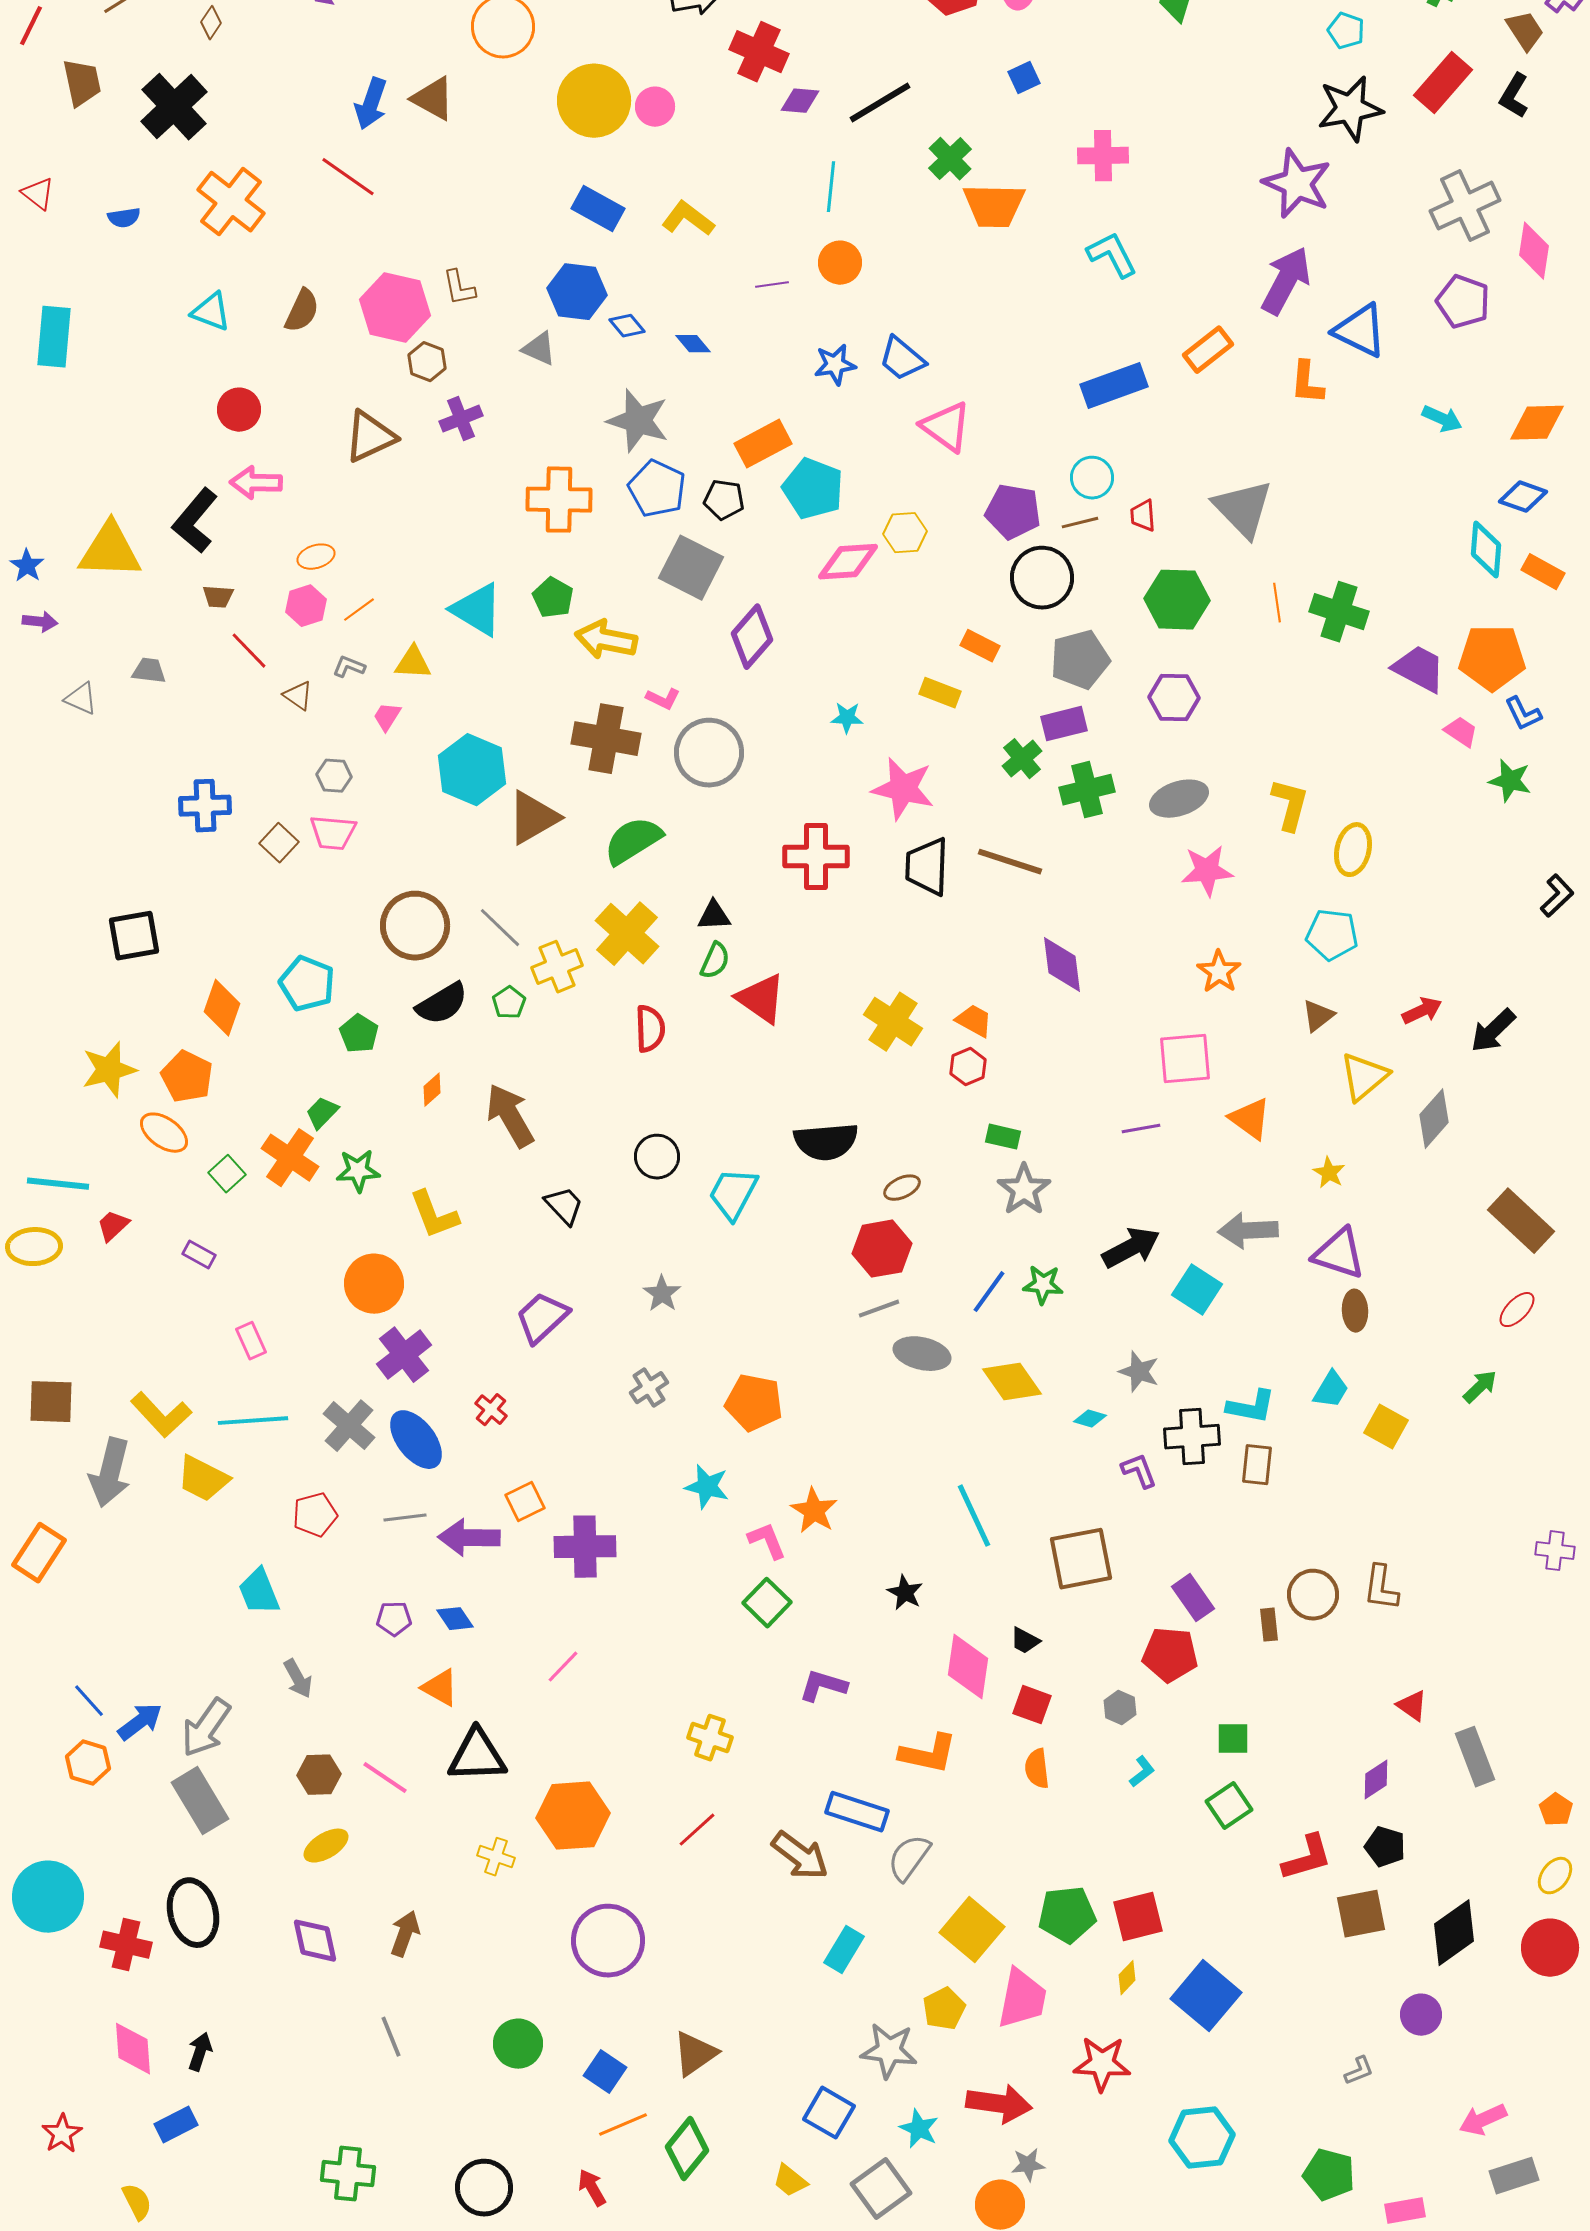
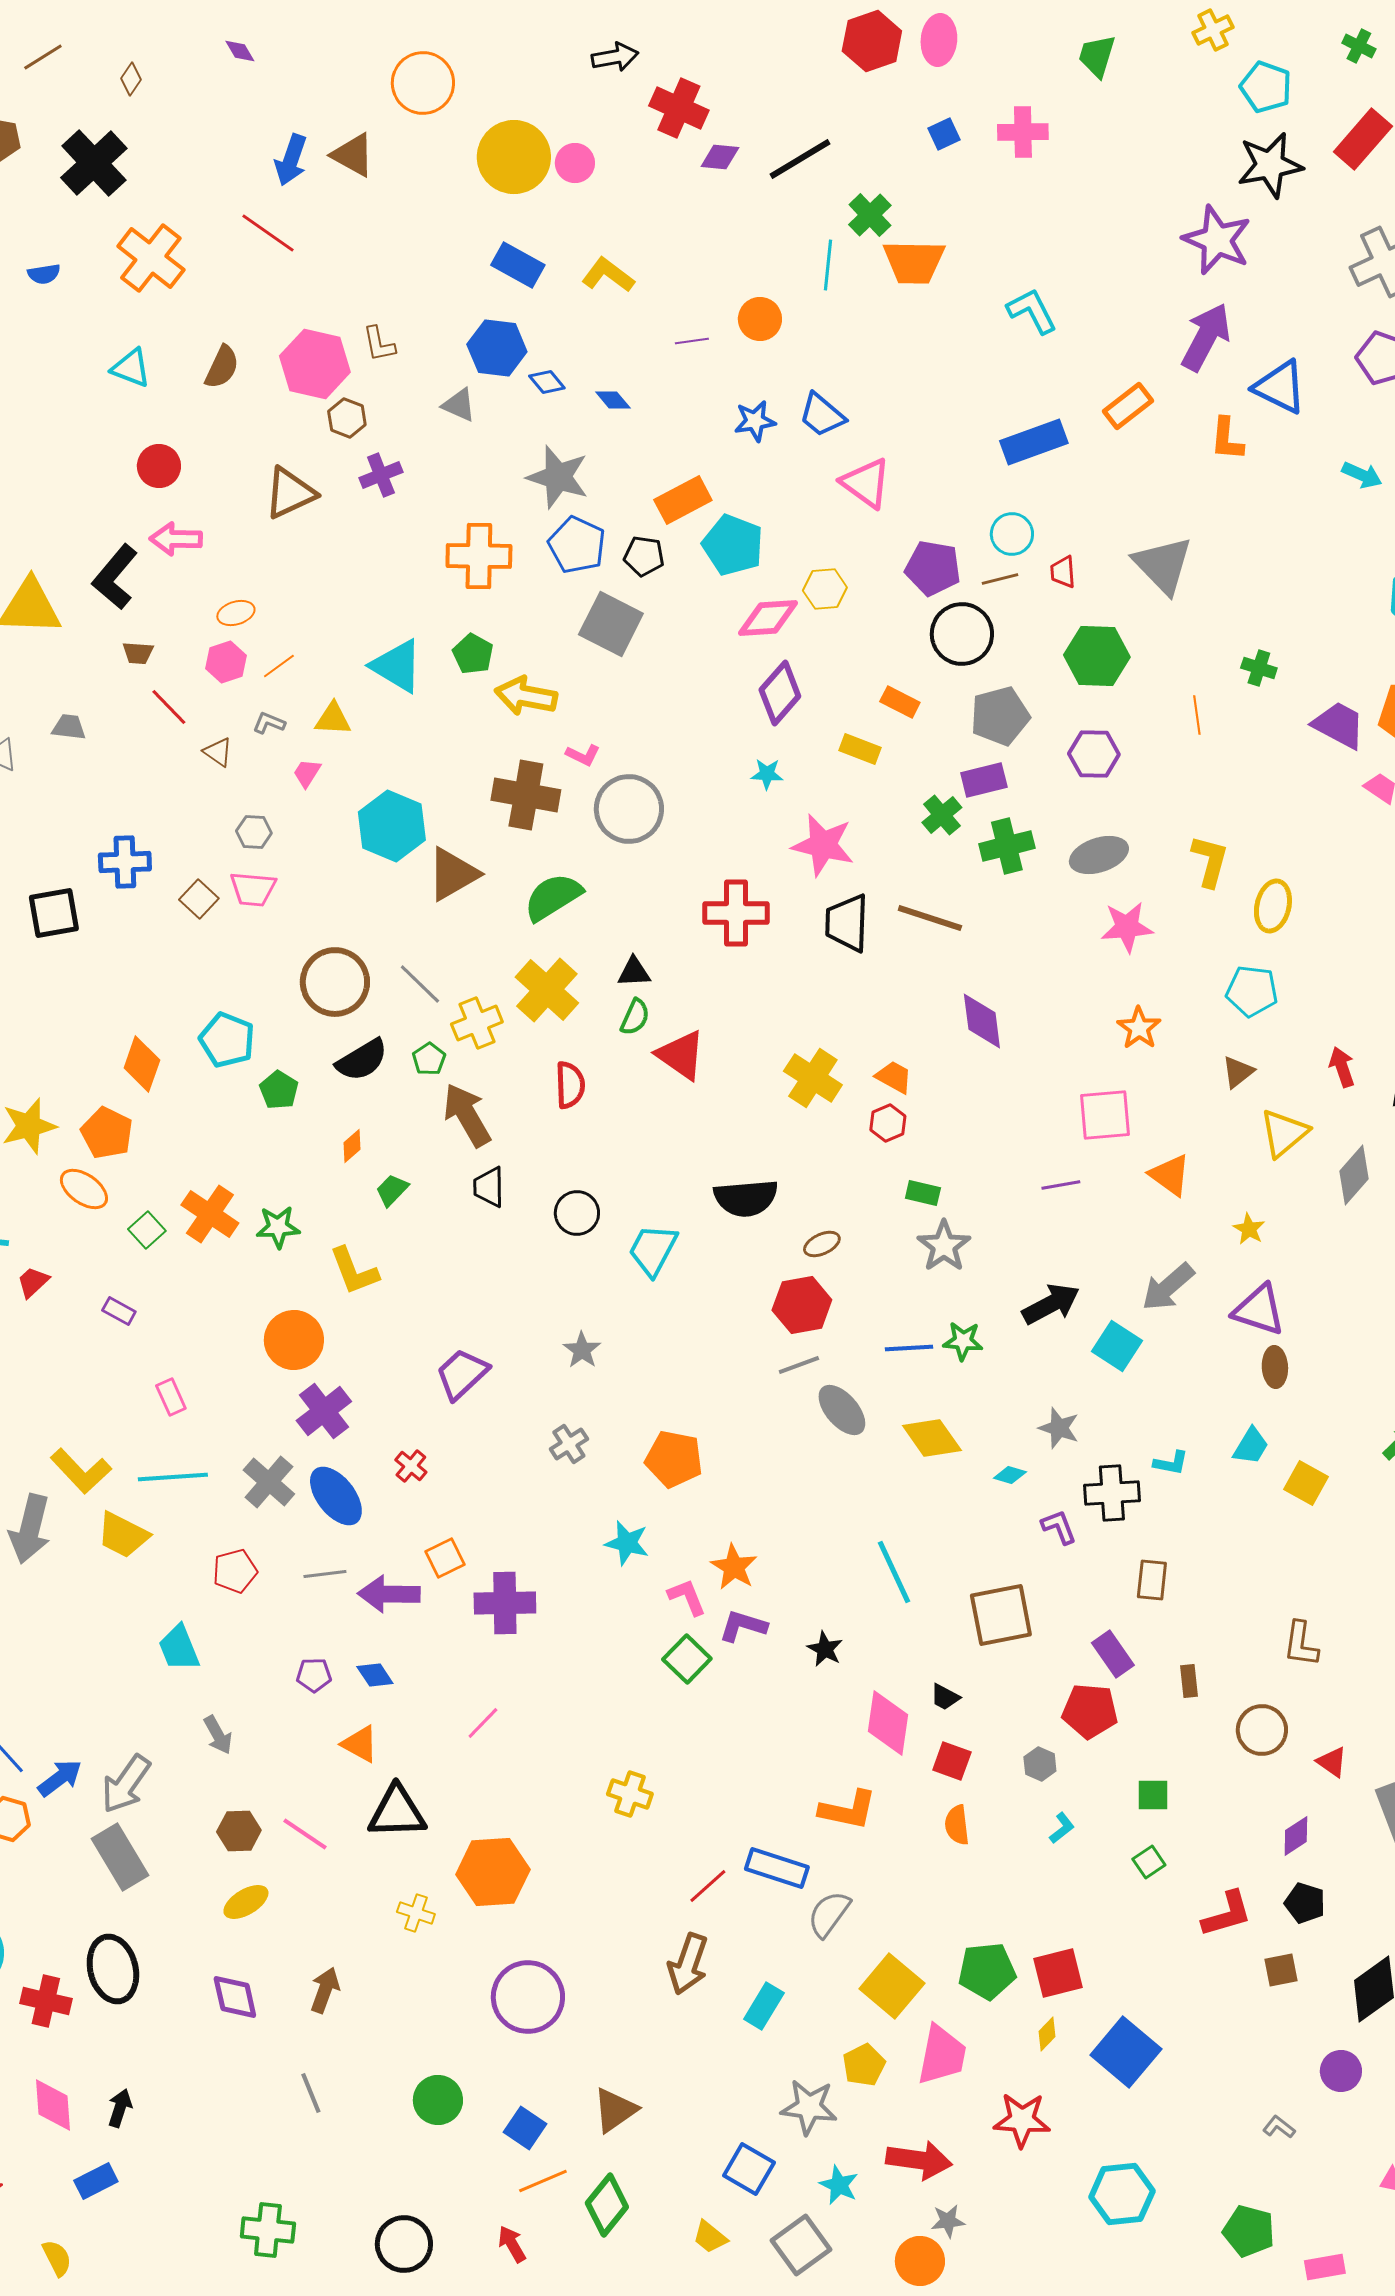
cyan pentagon: (1346, 31) -> (1266, 87), size x1.4
pink cross: (1103, 156) -> (1023, 132), moved
cyan line: (831, 187) -> (828, 265), moved
orange line: (1277, 603) -> (1197, 715), moved
green cross: (1339, 612) -> (1259, 668), size x0.6
purple diamond: (752, 637) -> (780, 693), moved
black square: (134, 936) -> (54, 913), moved
red arrow: (1422, 1011) -> (1342, 1067), turned -84
green trapezoid: (322, 1113) -> (392, 1190), moved
brown arrow: (510, 1116) -> (467, 1115), moved
black trapezoid: (564, 1206) -> (489, 1187), moved, turned -138
gray arrow: (1248, 1231) -> (1168, 1287), turned -38
blue line: (989, 1292) -> (909, 1348), turned 51
gray ellipse: (922, 1354) -> (842, 1410), turned 36
cyan L-shape: (1251, 1407) -> (1171, 1463), size x0.7
brown rectangle: (1257, 1465) -> (1152, 1580), moved
brown circle: (1313, 1595) -> (1262, 1730), moved
purple L-shape: (823, 1686) -> (743, 1626), moved
green square: (1229, 1806) -> (1149, 1862), size x0.7
red line: (697, 1830) -> (708, 1886), moved
brown arrow: (800, 1856) -> (688, 1964), moved, turned 72
brown square: (1361, 1914) -> (1281, 1970), size x0.7
gray L-shape: (1359, 2071) -> (1279, 2127), turned -120

